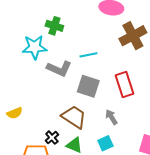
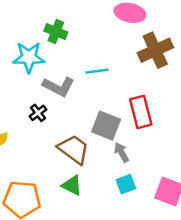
gray square: (88, 86) -> (106, 126), moved
black cross: (52, 138) -> (38, 113), moved
cyan square: (105, 143) -> (126, 184), moved

